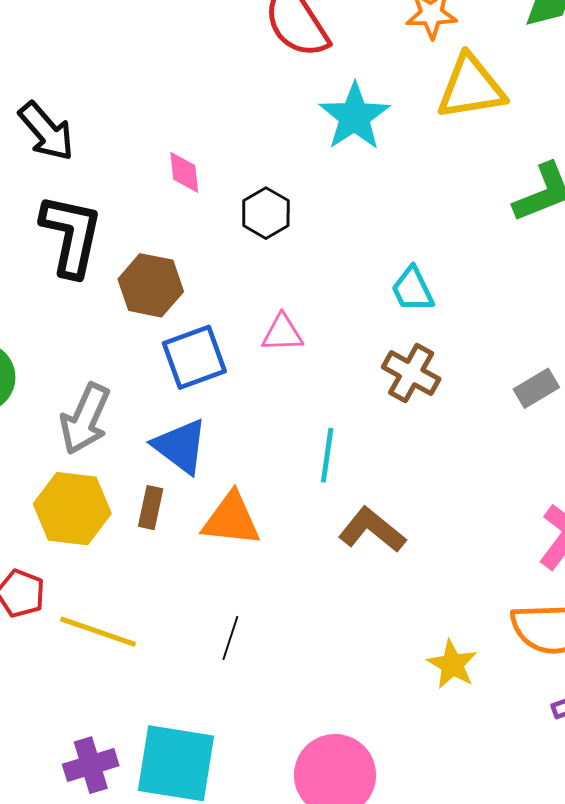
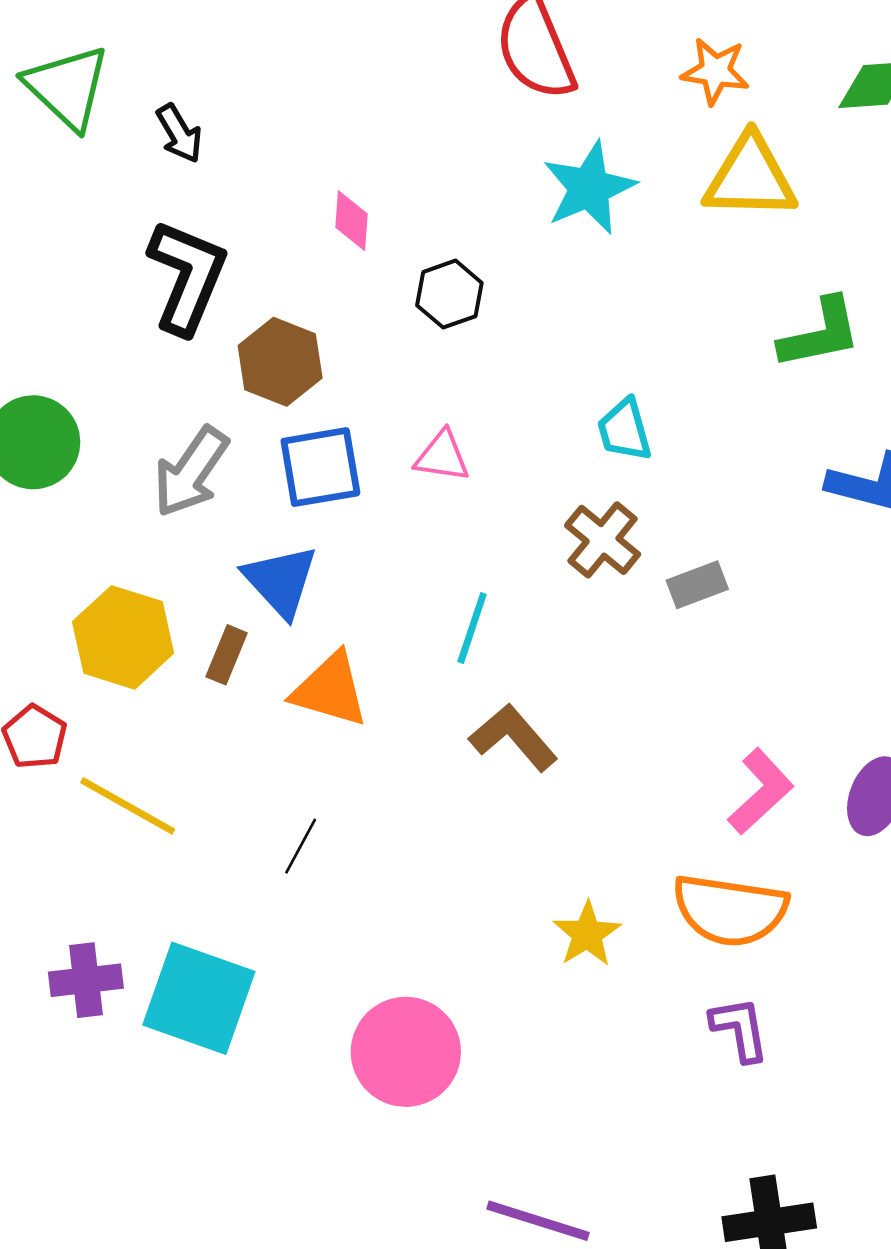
black arrow: (46, 131) -> (179, 133), size x0.7
gray rectangle: (536, 388) -> (697, 585), moved
gray arrow: (85, 419) -> (191, 472), moved

